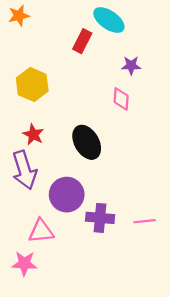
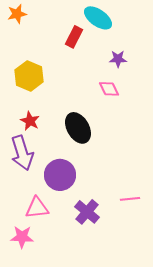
pink diamond: (121, 99) -> (109, 89), turned -30
purple cross: (100, 218) -> (87, 212), moved, turned 35

